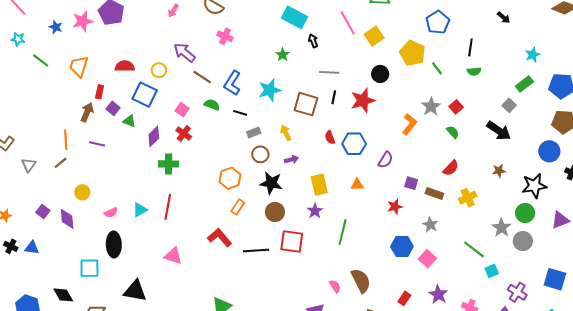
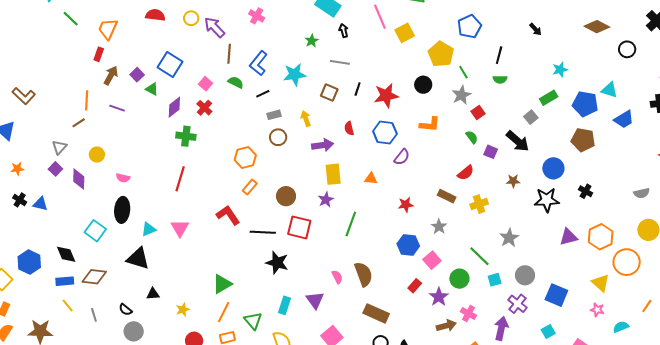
red semicircle: (125, 66) -> (155, 15), moved
yellow circle: (159, 70) -> (191, 18), moved
gray line: (329, 72) -> (340, 62), moved
black circle: (380, 74) -> (423, 85), moved
brown line: (202, 77) -> (229, 54), turned 54
red rectangle: (100, 92) -> (99, 54), moved
brown square: (306, 104) -> (329, 93), size x0.7
gray star: (431, 107) -> (461, 95), moved
black line: (240, 113) -> (263, 94), turned -48
orange L-shape: (410, 124) -> (430, 124), turned 50
blue hexagon: (354, 144) -> (385, 133), moved
blue circle: (549, 151) -> (553, 168), moved
purple arrow: (291, 159) -> (323, 145), moved, size x1.5
gray triangle: (29, 165) -> (59, 147), moved
black star: (271, 183) -> (277, 263), moved
purple square: (411, 183) -> (491, 152), moved
cyan triangle: (140, 210) -> (149, 229), moved
pink semicircle: (111, 213) -> (123, 178), turned 32
green circle: (525, 213) -> (459, 279), moved
gray circle: (523, 241) -> (525, 275), moved
pink triangle: (173, 256) -> (180, 228), turned 36
cyan square: (89, 268) -> (95, 231), turned 30
red rectangle: (404, 298) -> (415, 286), moved

